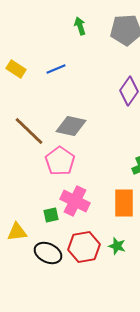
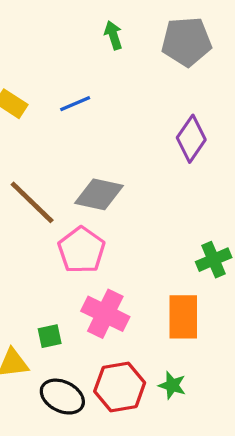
green square: (51, 215) -> (50, 336), moved

